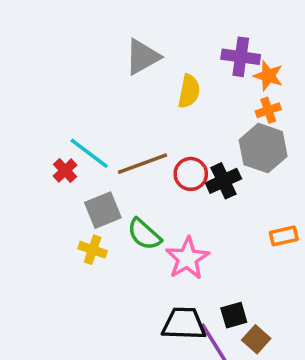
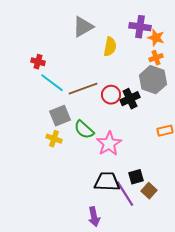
red cross: (65, 170) -> (38, 62), moved, turned -32

